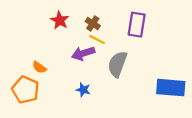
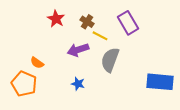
purple rectangle: (137, 25) -> (128, 23), turned -40
yellow line: (97, 40) -> (100, 36), moved

